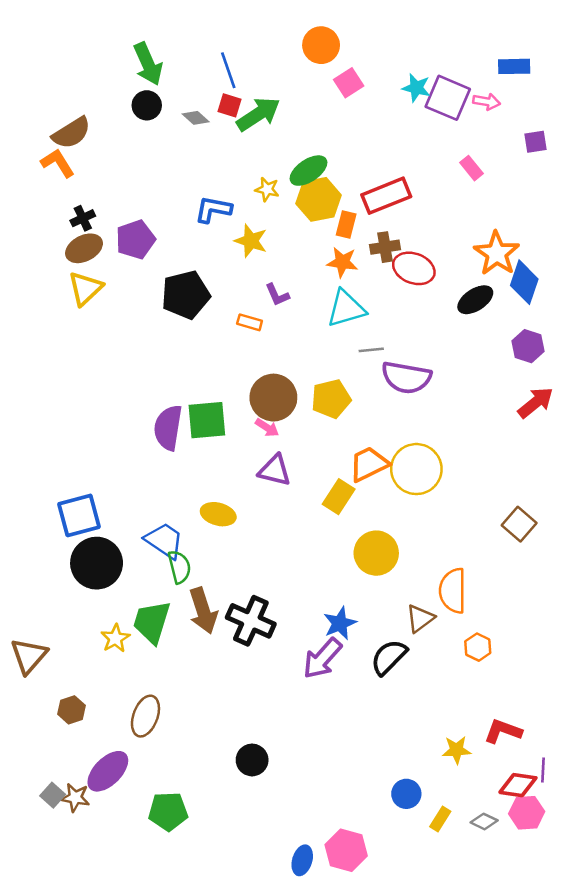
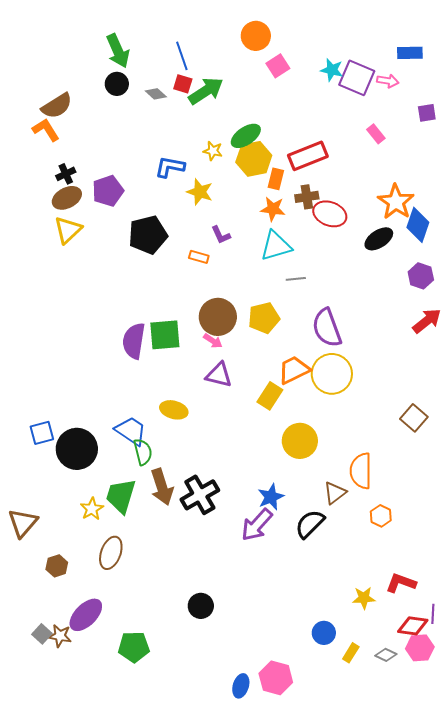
purple semicircle: (406, 377) -> (327, 328), moved, turned 60
blue square: (79, 515) -> (42, 433), moved, size x0.7
black cross: (251, 621) -> (200, 495), turned 36
brown ellipse: (145, 716) -> (111, 553), moved

